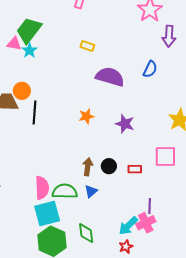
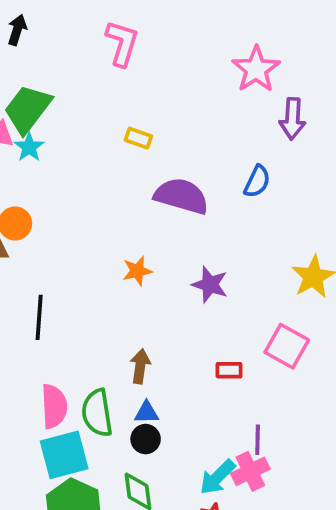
black line: (34, 112) -> (39, 317), moved
pink square: (165, 156) -> (287, 346), turned 30
black circle: (109, 166) -> (146, 439), moved
green semicircle: (65, 191) -> (97, 413), turned -100
blue triangle: (91, 191) -> (147, 413), turned 40

